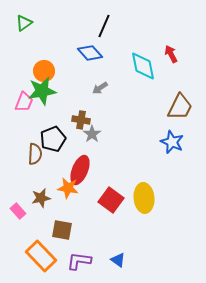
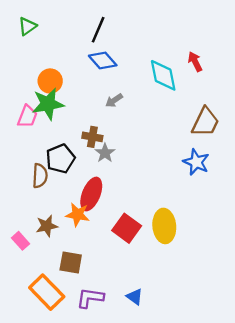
black line: (104, 26) -> (98, 30), moved

